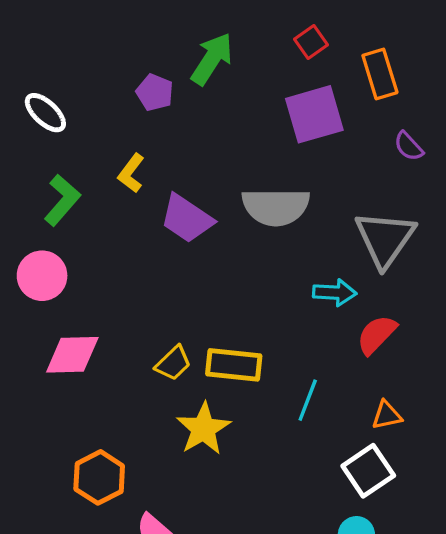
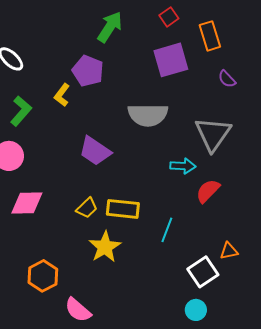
purple pentagon: (155, 92) -> (88, 71), moved, size x1.4
purple trapezoid: (187, 219) -> (95, 151), moved
orange triangle: (387, 415) -> (229, 251), moved

